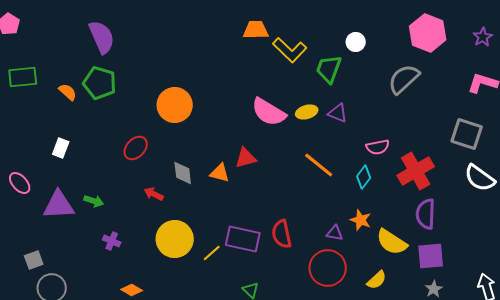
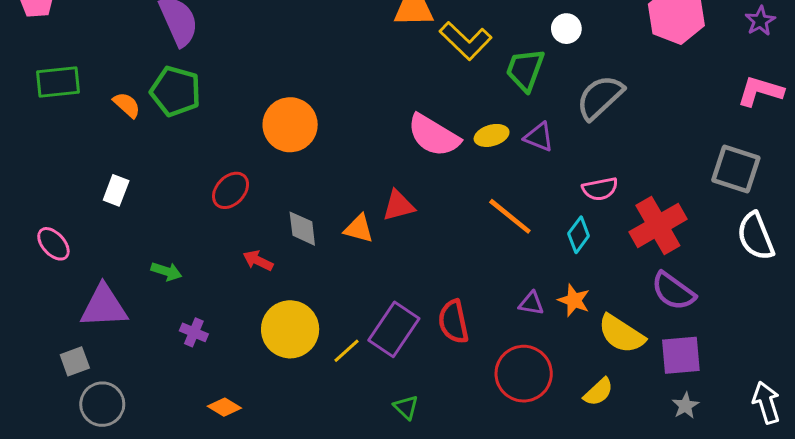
gray semicircle: (404, 79) -> (600, 97), moved
white semicircle: (480, 178) -> (756, 236), turned 32
purple triangle: (59, 205) -> (104, 306), moved
purple semicircle: (426, 214) -> (673, 291), turned -56
purple triangle: (335, 233) -> (531, 303), moved
purple rectangle: (243, 239) -> (394, 329), turned -68

